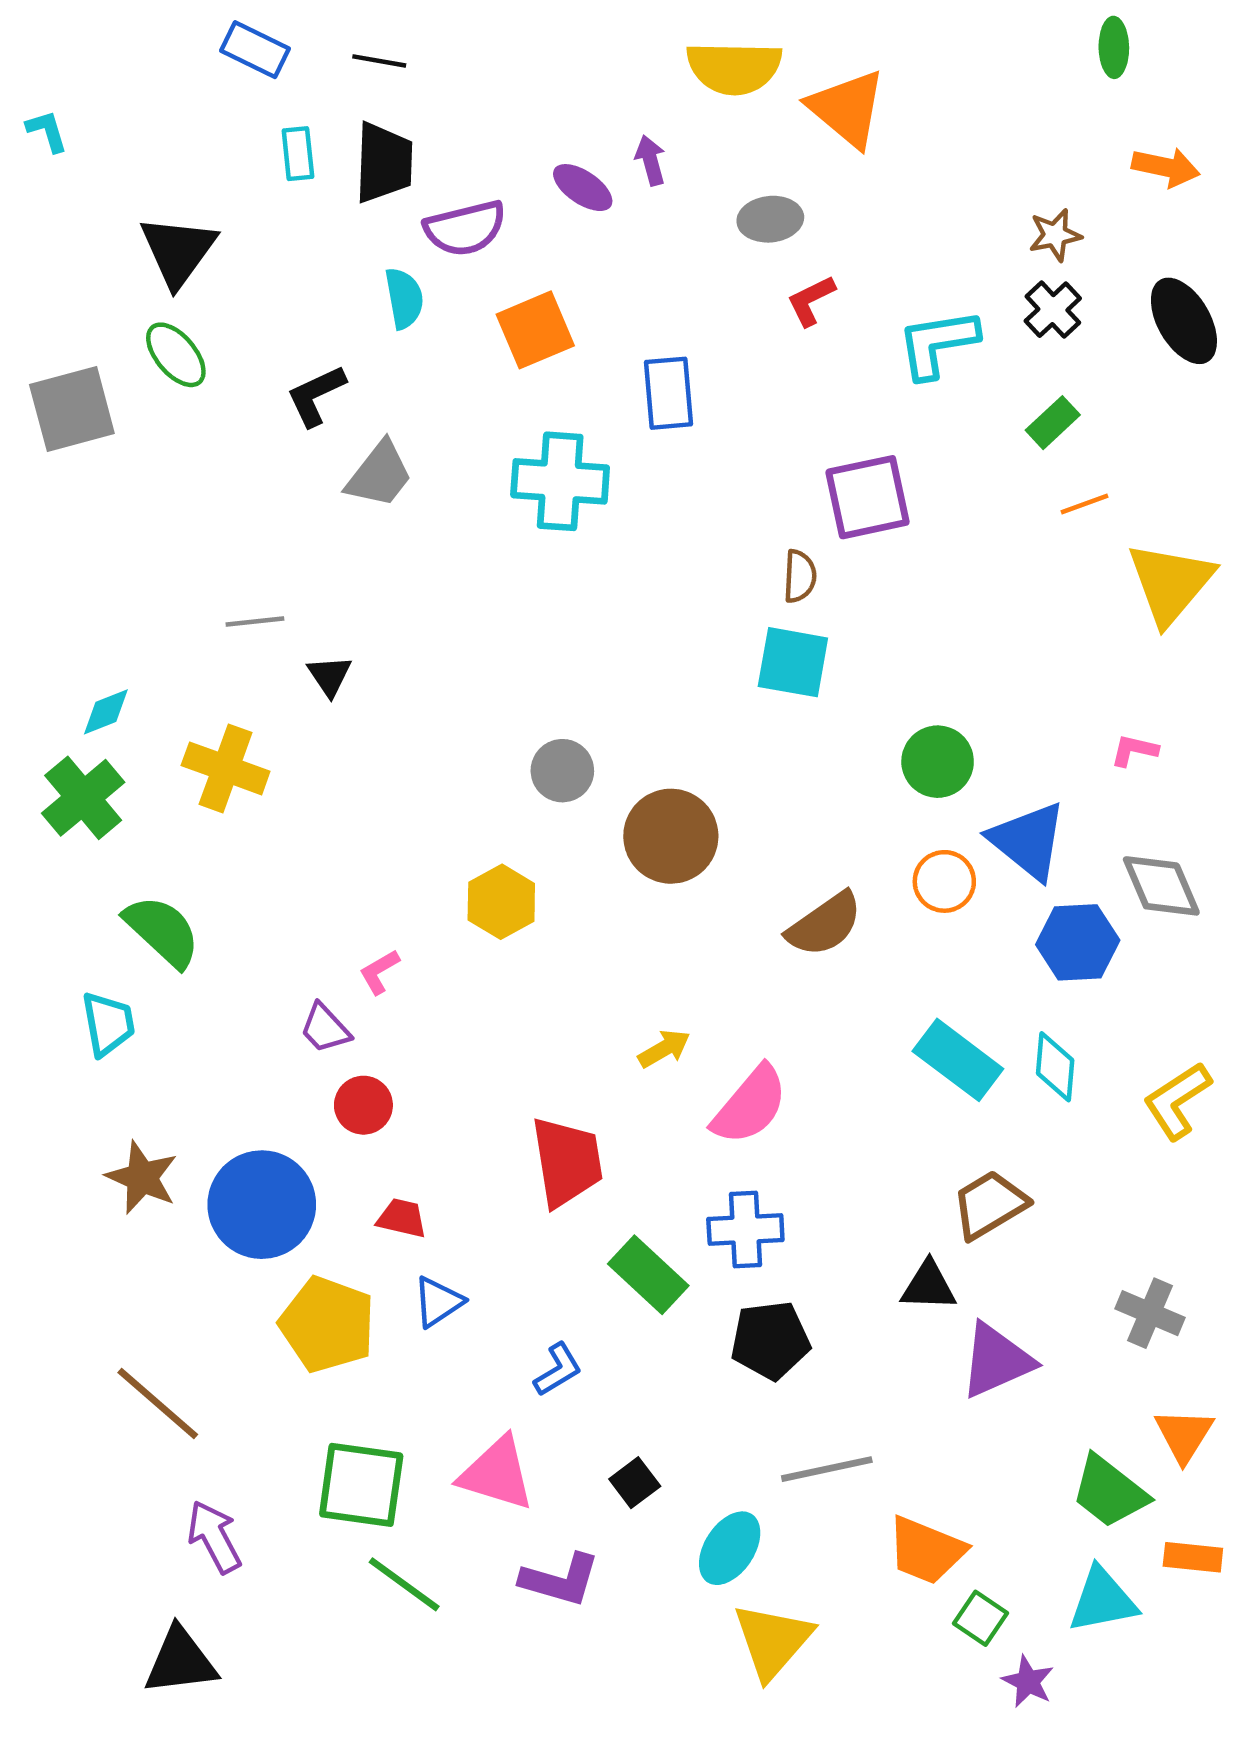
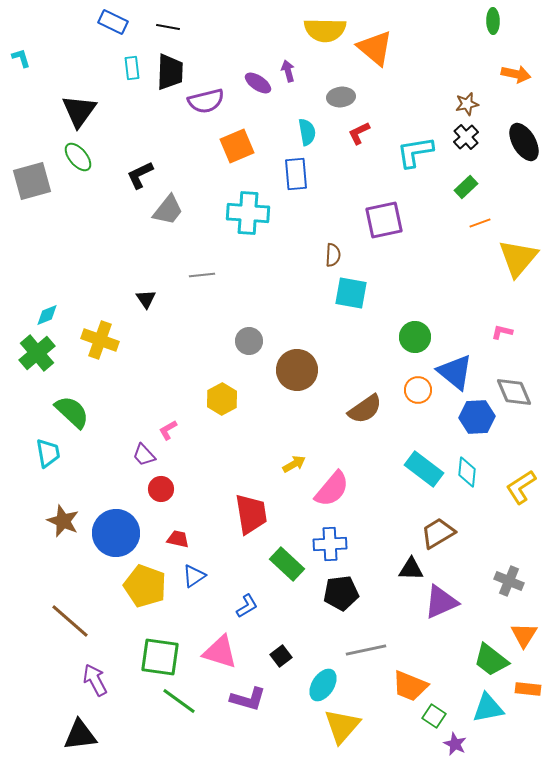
cyan semicircle: (404, 298) -> (307, 132), moved
brown semicircle: (800, 576) -> (333, 255), moved
gray line: (255, 621) -> (202, 275), moved

